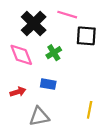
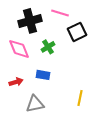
black cross: (34, 24) -> (30, 21), turned 30
black square: (86, 36) -> (77, 32), turned -30

